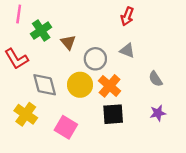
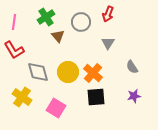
pink line: (19, 14) -> (14, 22), moved
green cross: (41, 31) -> (46, 17), moved
gray triangle: (127, 51) -> (108, 43), turned 40
gray circle: (95, 59) -> (81, 22), moved

